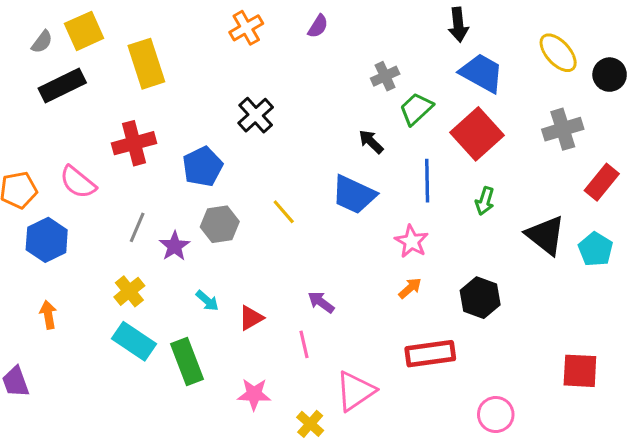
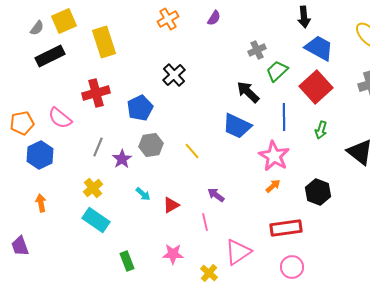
black arrow: (371, 142) -> (248, 92), size x1.4
yellow line: (284, 212) -> (192, 151), moved
pink star: (412, 241) -> (274, 156), size x1.4
green rectangle: (187, 361) -> (127, 261), moved, size x0.7
pink circle: (496, 415) -> (292, 267), moved

